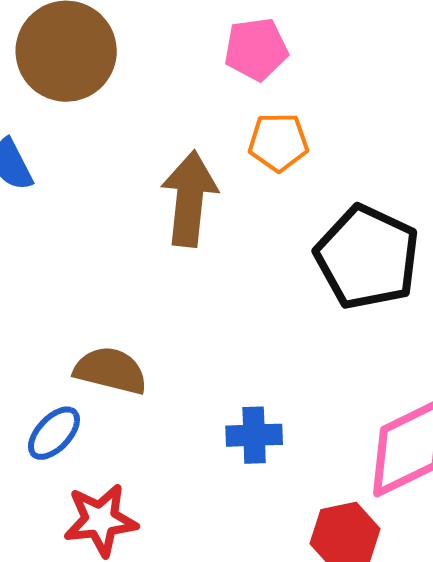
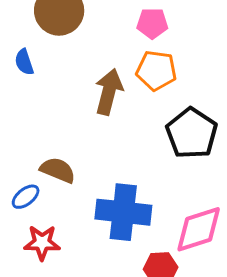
orange pentagon: (278, 142) -> (156, 70), size x1.4
blue cross: (254, 435) -> (123, 212), size x2.0

